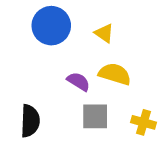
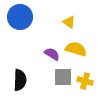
blue circle: (51, 26) -> (20, 17), moved
yellow cross: (143, 122) -> (85, 81), moved

